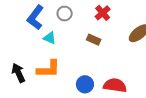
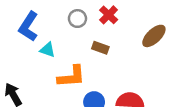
gray circle: (65, 14) -> (77, 19), moved
orange L-shape: (49, 69) -> (71, 77), moved

